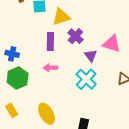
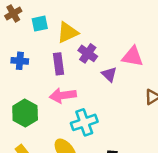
blue cross: (12, 54) -> (20, 61), moved
pink arrow: (50, 68) -> (63, 95), size x1.5
cyan cross: (86, 79) -> (84, 122), moved, turned 35

